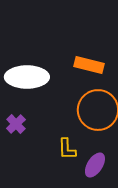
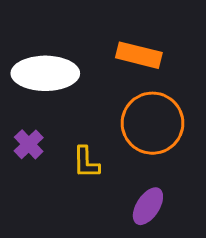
yellow L-shape: (67, 149) -> (86, 162), moved

